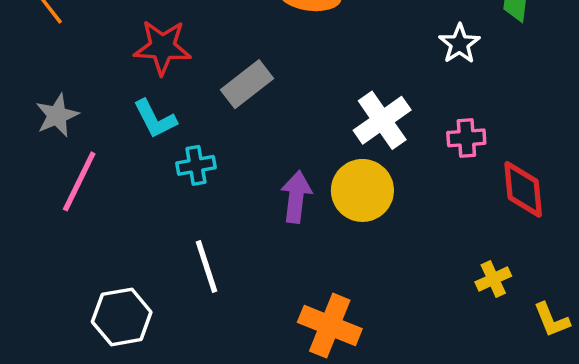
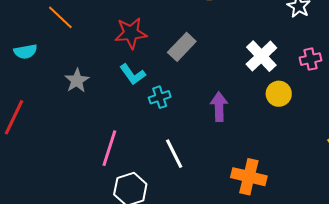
pink line: (79, 181) -> (109, 148), moved
yellow circle: (362, 190) -> (279, 94), moved, size x0.7

